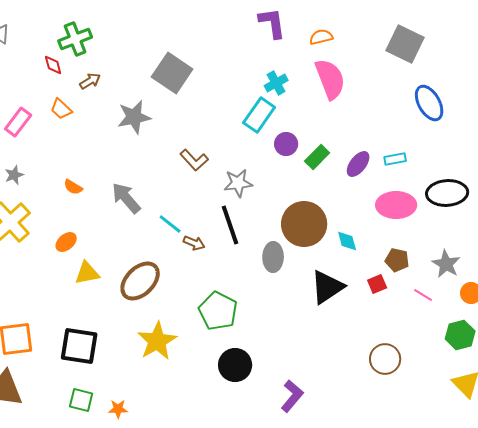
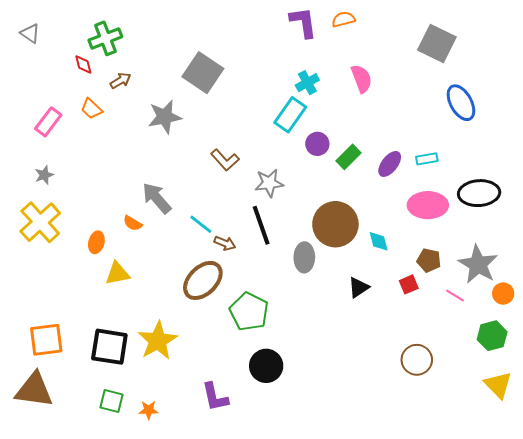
orange semicircle: (321, 37) -> (343, 19), moved
pink semicircle: (330, 79) -> (362, 79), size x0.7
orange semicircle: (73, 187) -> (133, 223), moved
orange ellipse: (66, 242) -> (96, 242), turned -35
gray star: (446, 264) -> (478, 264), size x1.4
brown ellipse: (140, 281) -> (203, 280), moved
black triangle: (327, 287) -> (359, 287), size x0.6
yellow star: (157, 341) -> (158, 341), moved
purple L-shape: (292, 396) -> (215, 397), moved, turned 128

